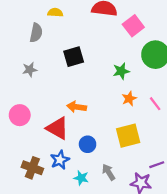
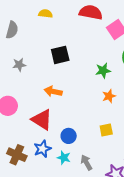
gray semicircle: (36, 33) -> (12, 30), moved
orange arrow: (77, 107) -> (53, 92), moved
yellow square: (128, 136) -> (106, 130), size x0.6
cyan star: (81, 178) -> (64, 158), moved

